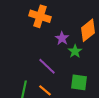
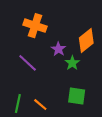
purple line: (47, 66) -> (28, 63), moved

